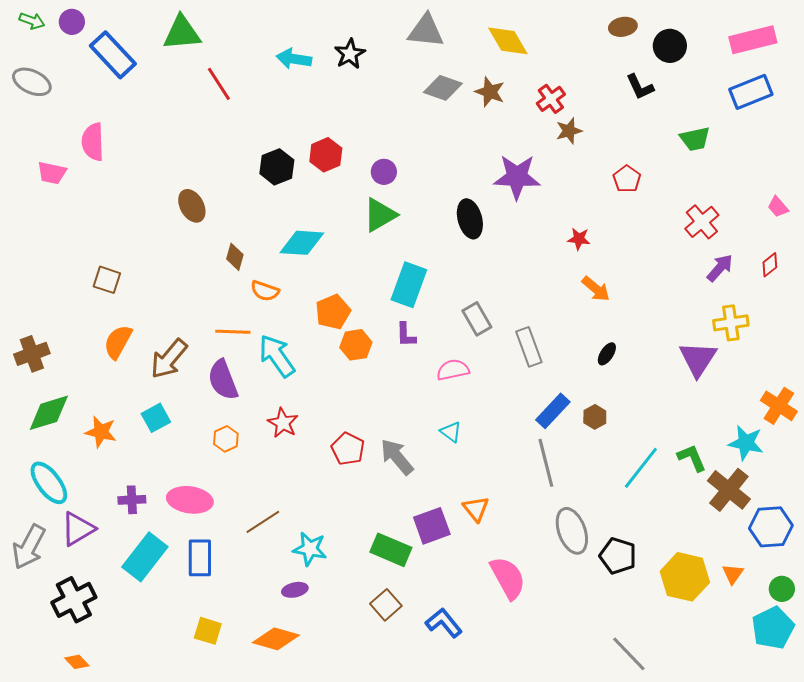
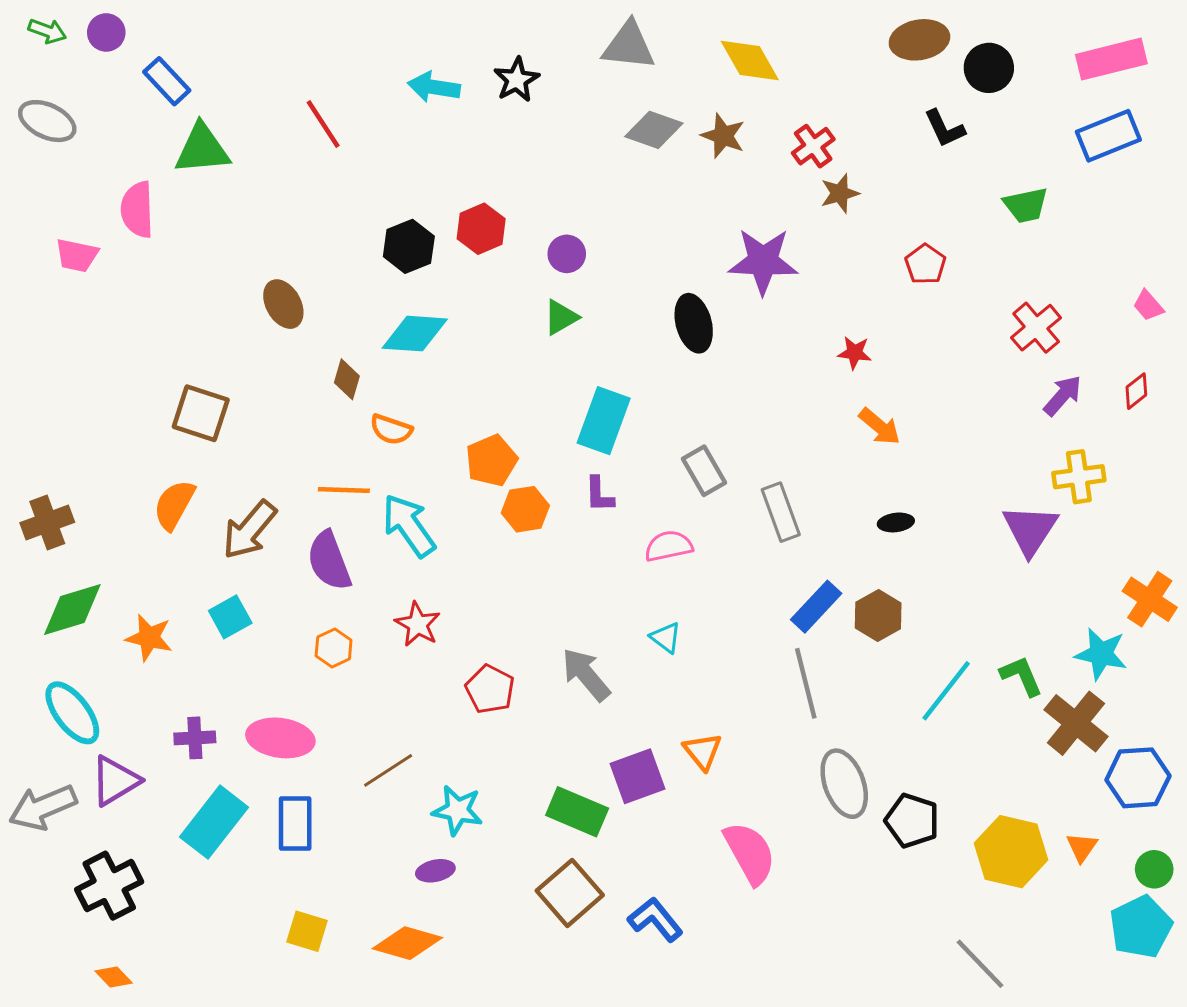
brown ellipse: (623, 27) -> (919, 40), size x1.4
green triangle: (182, 33) -> (202, 149), moved
blue rectangle: (113, 55) -> (167, 81), size x0.7
green triangle: (380, 215) -> (561, 317), size x0.7
cyan diamond: (302, 243) -> (415, 334), moved
brown square: (107, 280) -> (201, 413), moved, size x1.4
black ellipse: (607, 354) -> (896, 522), turned 50
brown hexagon: (595, 417) -> (878, 615), size x1.4
red pentagon: (348, 449) -> (490, 689), moved
gray arrow: (29, 547) -> (43, 807), turned 39
brown square: (386, 605) -> (570, 893), size x1.4
gray line: (629, 654) -> (980, 964), moved

